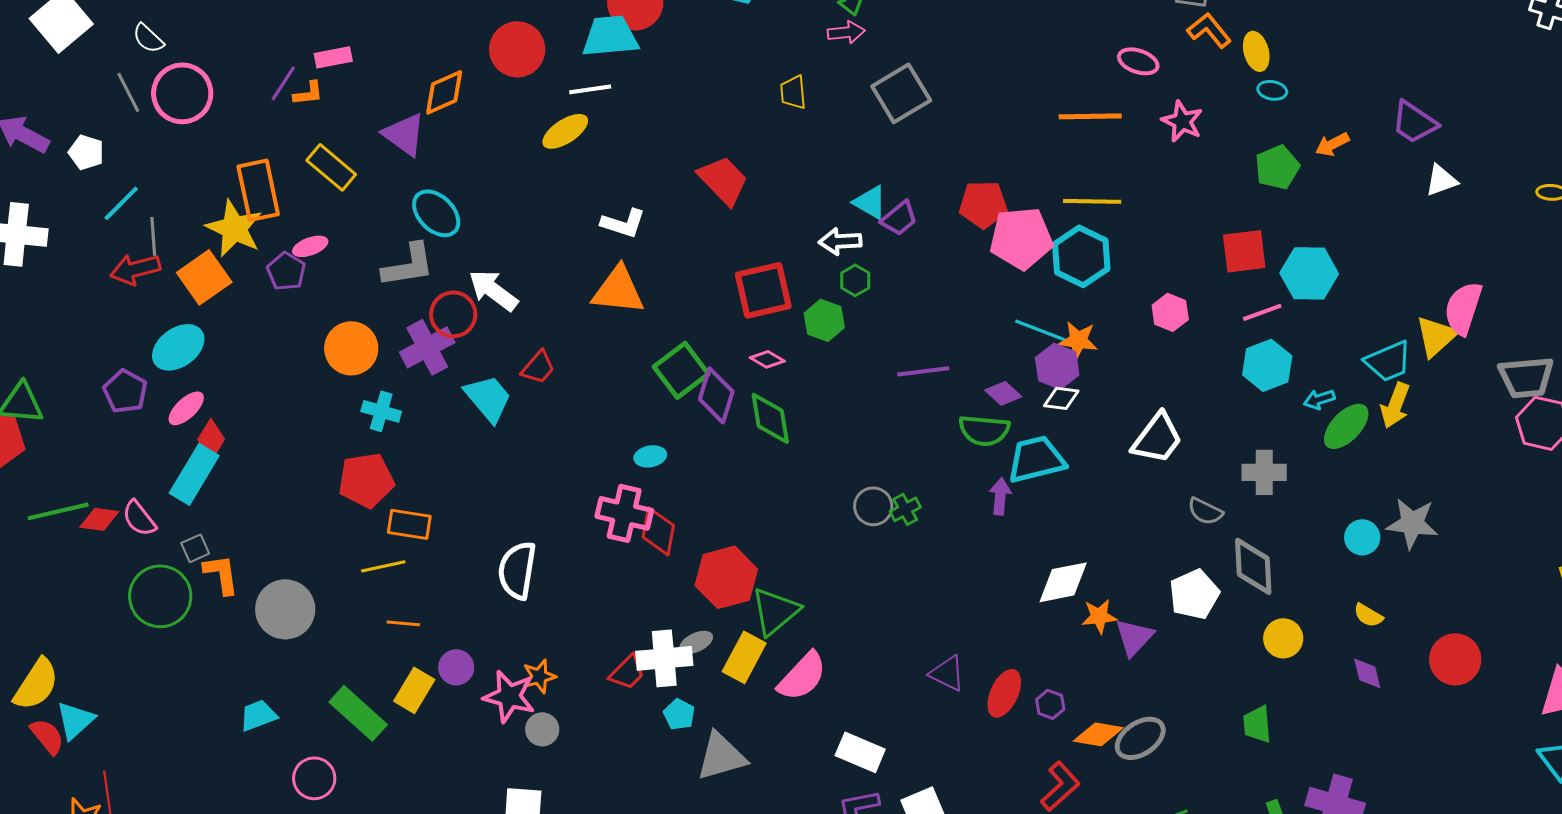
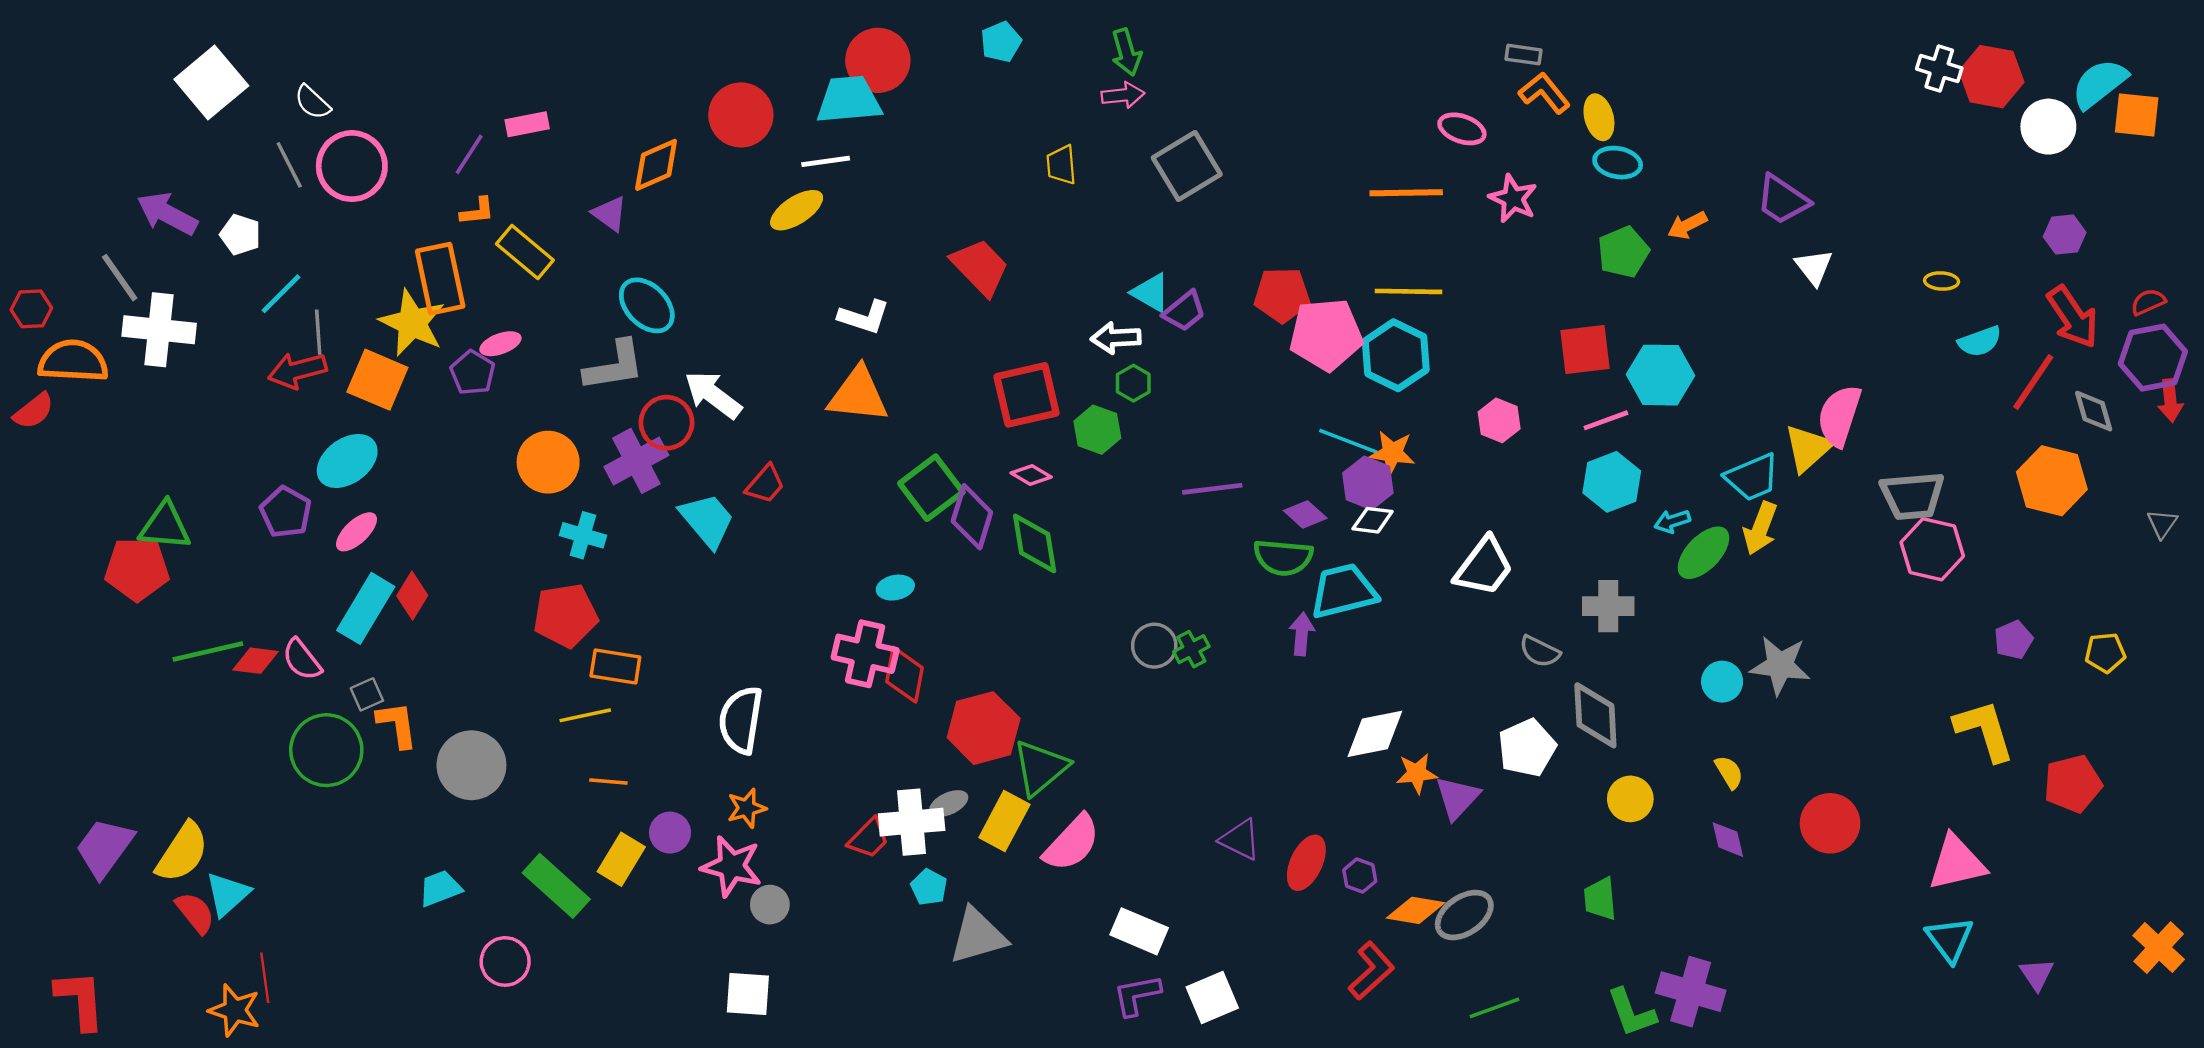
cyan ellipse: (1272, 90) -> (1618, 163), size x1.4
orange L-shape: (308, 93) -> (477, 211), moved
purple triangle: (404, 134) -> (610, 214), size x0.7
white triangle: (1441, 180) -> (1814, 267), turned -48
orange square: (204, 277) -> (377, 380), turned -32
red diamond: (211, 439) -> (412, 596), moved
yellow semicircle: (1368, 615) -> (1729, 772), turned -152
orange star: (539, 676) -> (747, 808), moved

